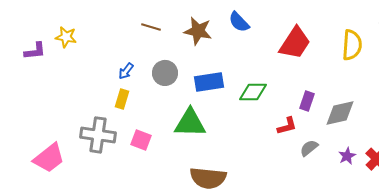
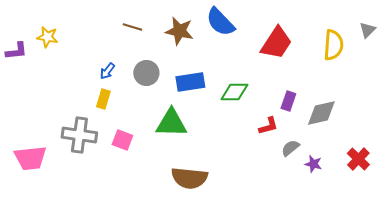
blue semicircle: (239, 22) -> (220, 22), size x1.4
purple star: (347, 156) -> (313, 164), moved, turned -30
pink trapezoid: (49, 158) -> (30, 158), turned 32

